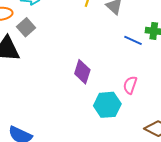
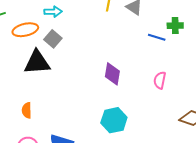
cyan hexagon: (107, 105) -> (114, 120), moved

